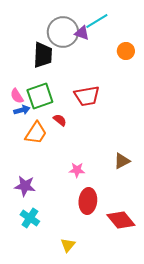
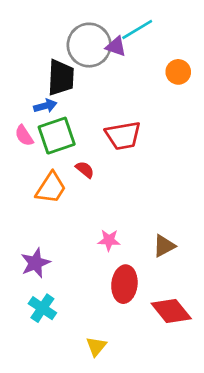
blue arrow: (22, 110) -> (45, 106), moved
brown triangle: (122, 161) -> (164, 246), moved
purple star: (25, 186) -> (35, 263), turned -30

